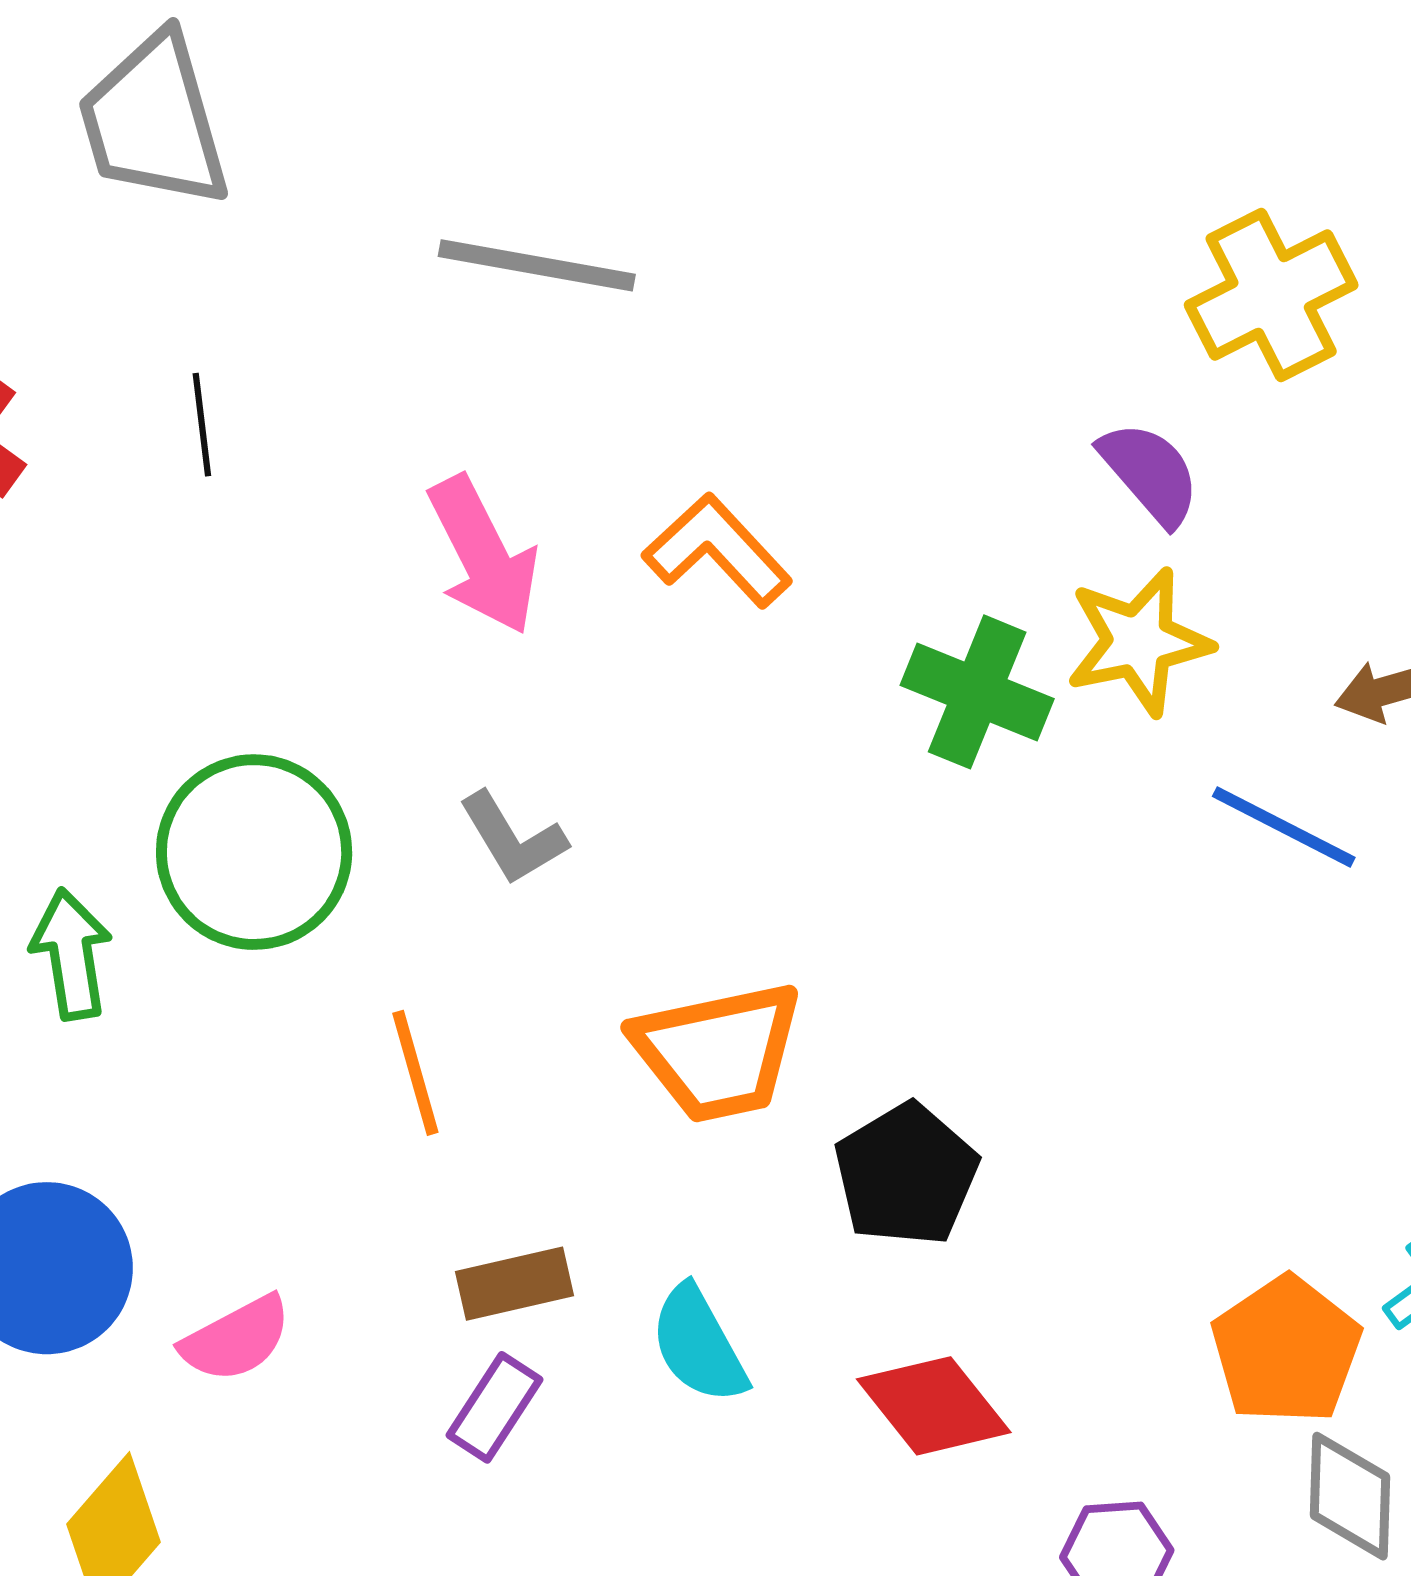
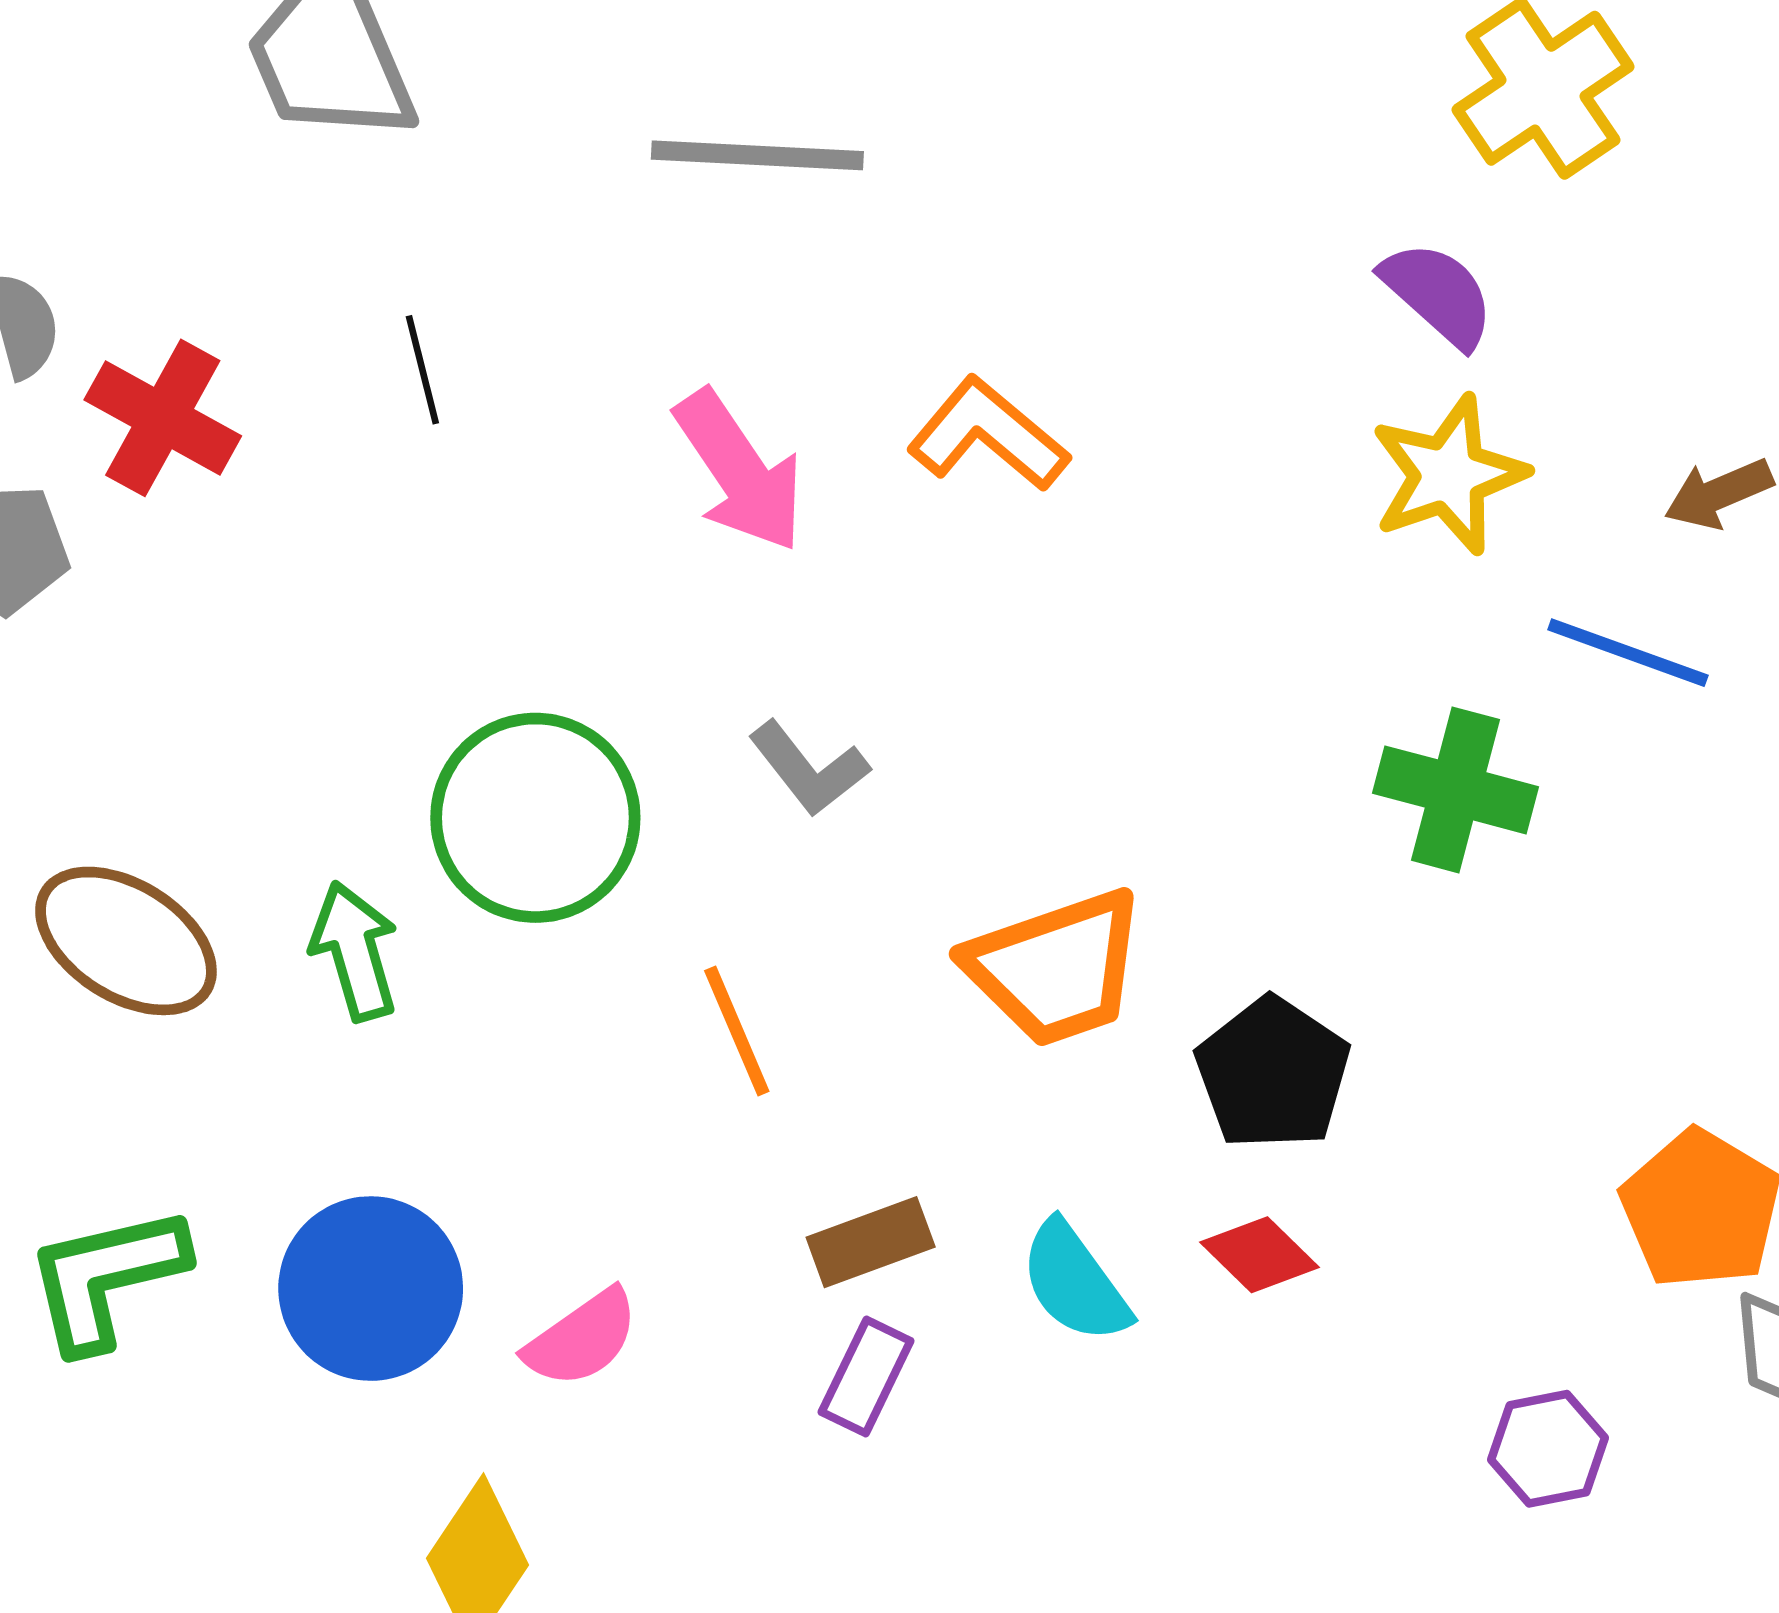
green cross: (977, 692) -> (1456, 790), moved
red diamond: (934, 1406) -> (1259, 1255), moved, size x0.7

